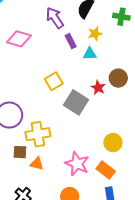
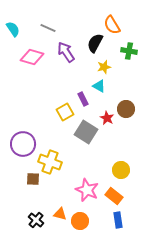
pink diamond: (19, 39) -> (32, 57), moved
purple rectangle: (71, 41) -> (83, 99), moved
cyan triangle: (90, 54) -> (99, 86), turned 32
yellow cross: (38, 134) -> (50, 162), turned 30
orange triangle: (37, 164) -> (60, 214), moved

